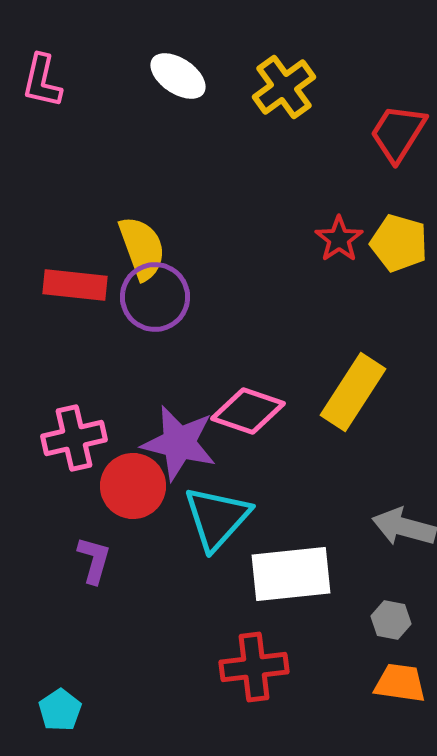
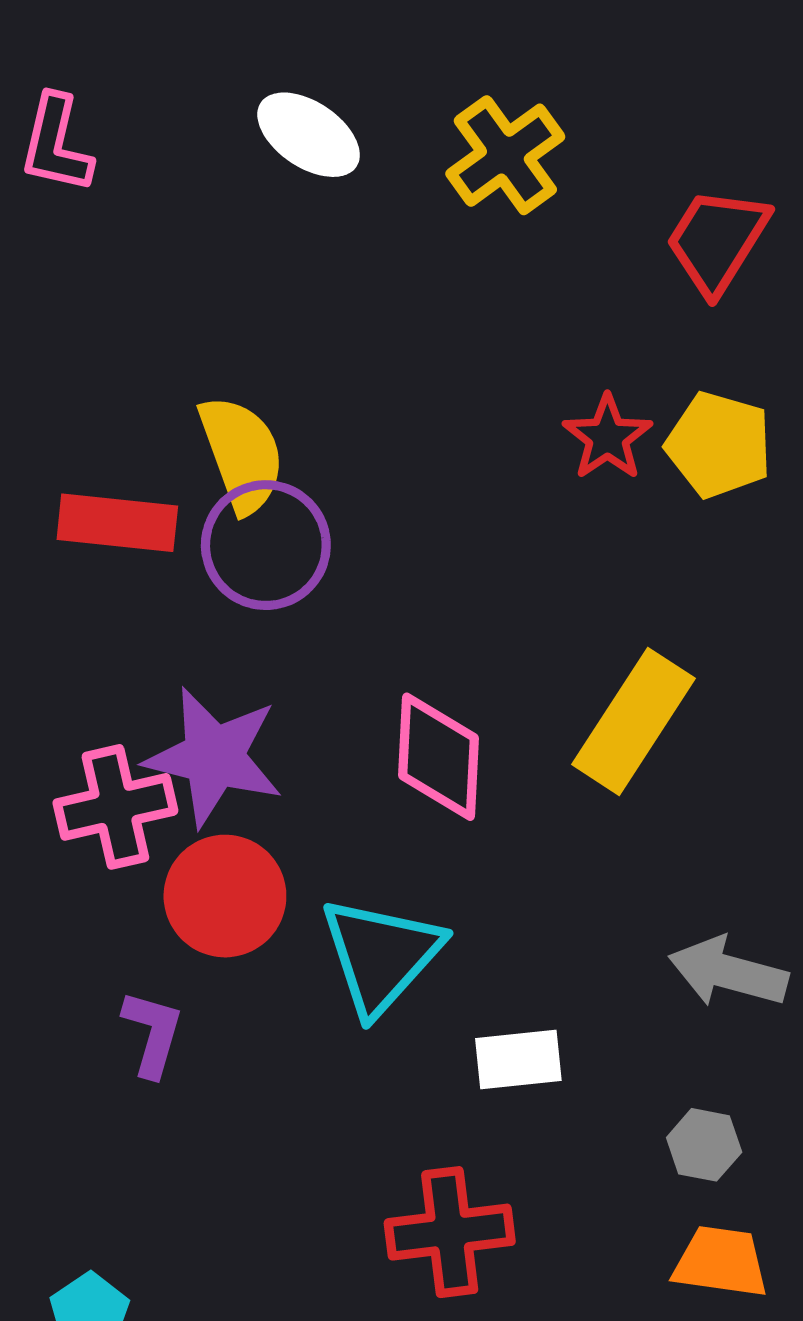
pink diamond: (248, 411) -> (439, 757), turned 74
purple star: (179, 443) -> (214, 757), moved
white rectangle: (291, 574) -> (518, 1059), size x0.6

